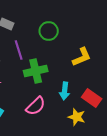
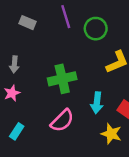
green circle: (49, 31) -> (96, 29), moved
purple line: (19, 50) -> (66, 17), moved

